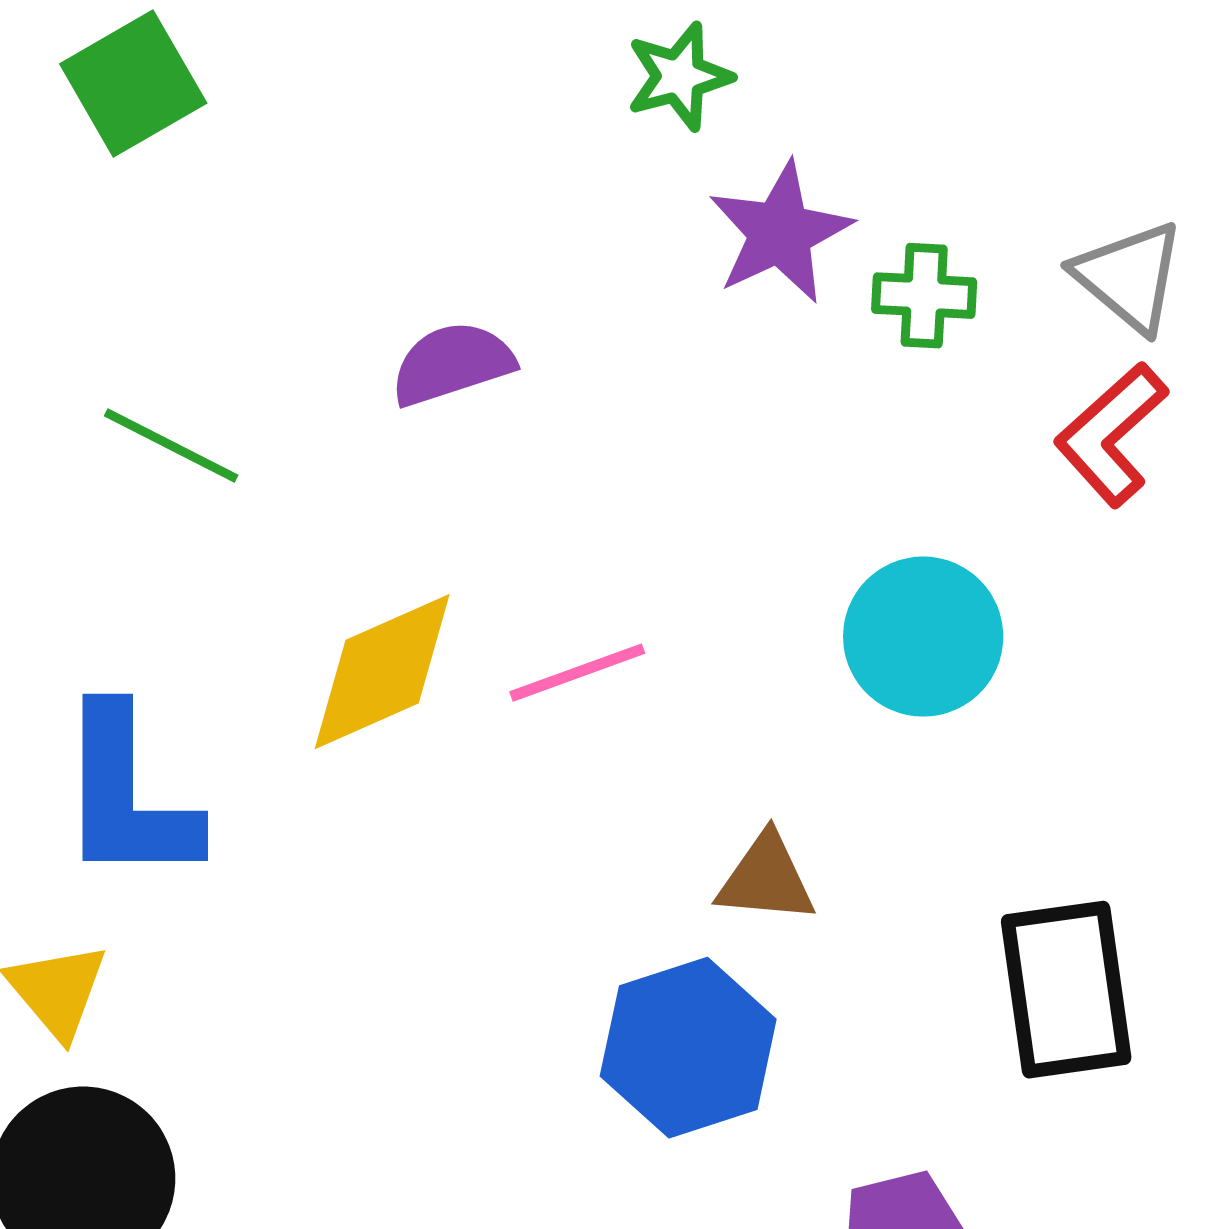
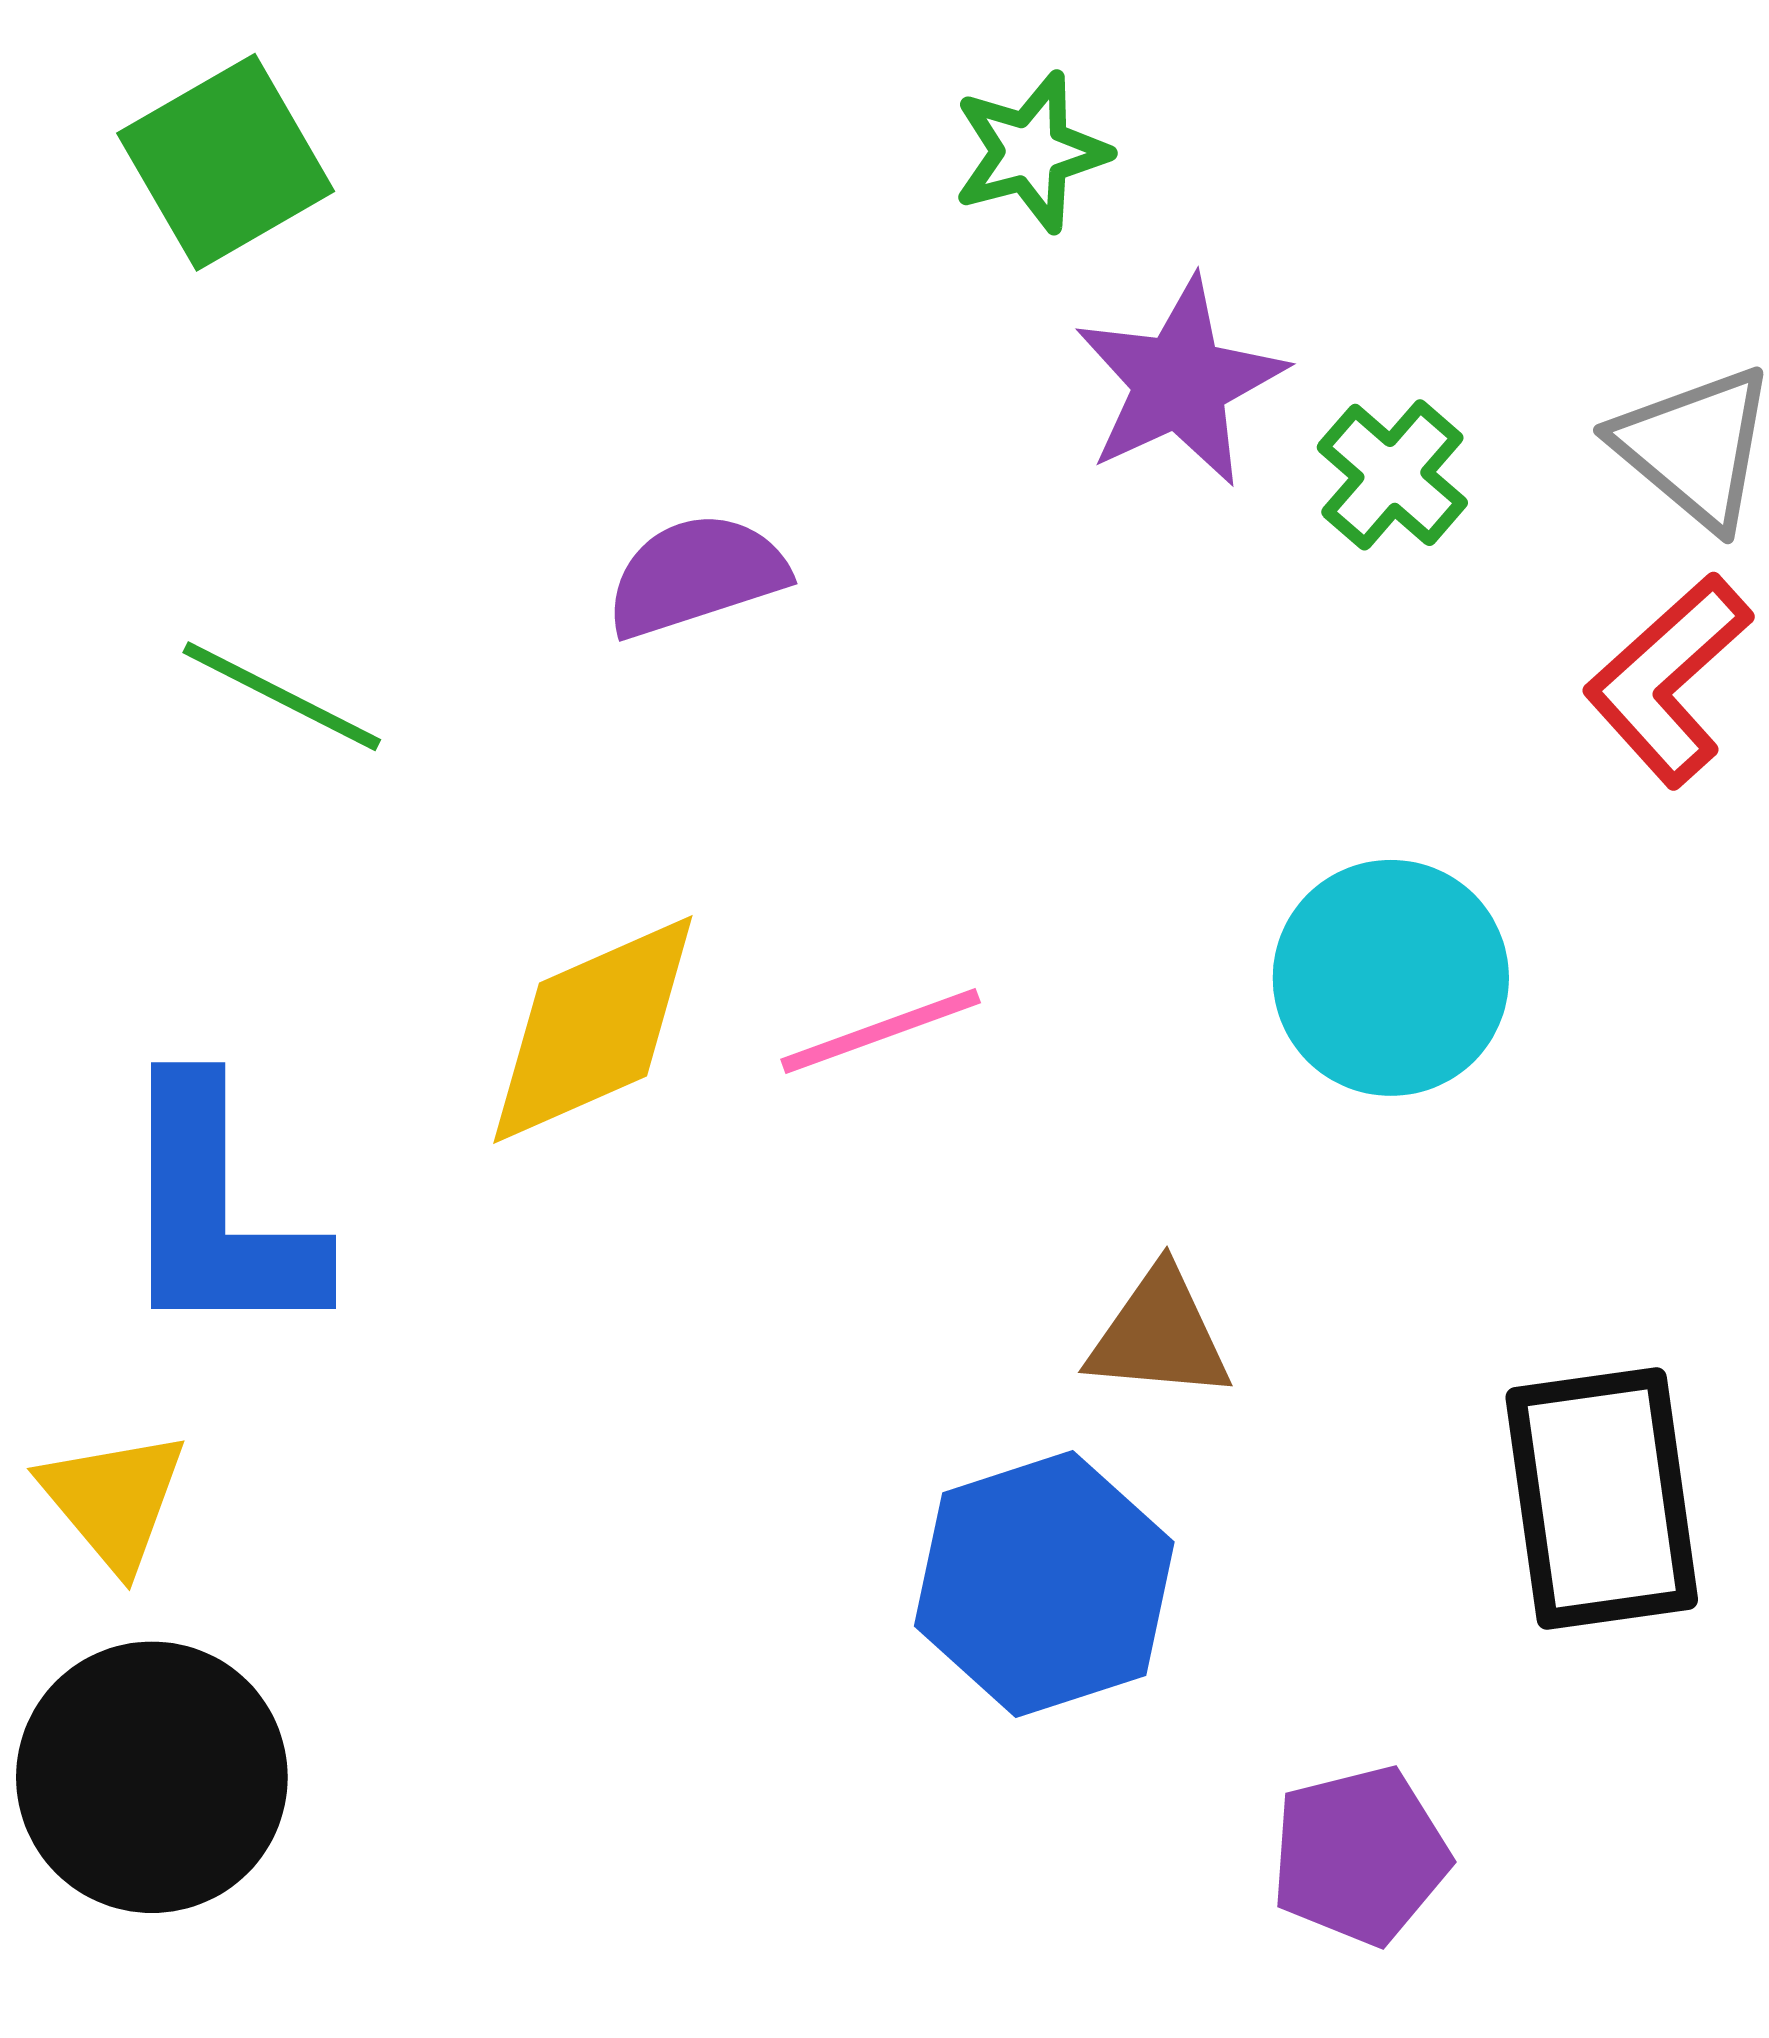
green cross: (924, 296) -> (1392, 475), turned 38

